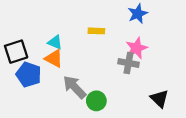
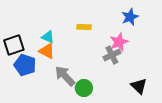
blue star: (138, 14) -> (130, 17), moved
gray cross: (128, 63) -> (112, 55), turned -36

